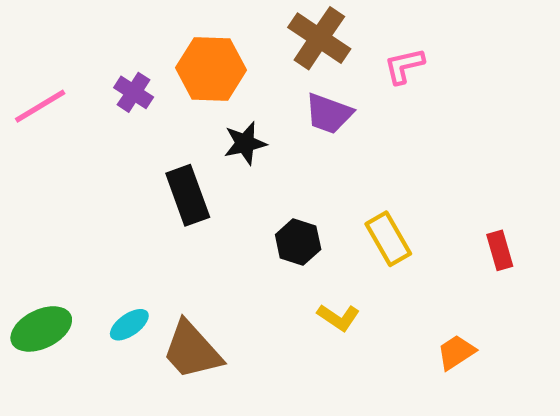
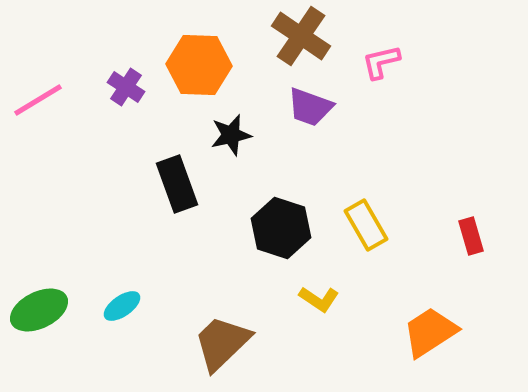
black hexagon: (298, 242) -> (281, 228), size x1.4
brown trapezoid: (192, 350) -> (222, 343), moved, turned 88
orange trapezoid: (456, 352) -> (430, 332), size x1.5

